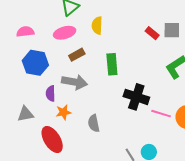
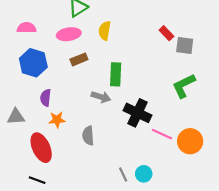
red rectangle: (152, 33) -> (166, 33), moved
gray arrow: (75, 82) -> (101, 97), moved, size x0.7

